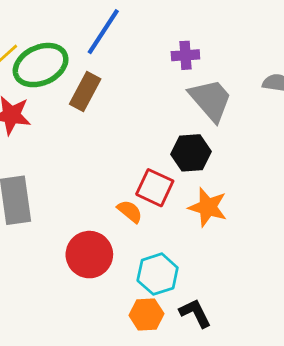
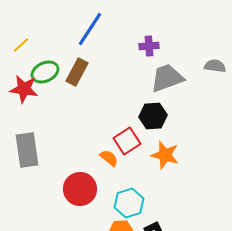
green ellipse: (41, 65) -> (45, 72), moved, size x0.7
gray trapezoid: (211, 100) -> (167, 78), turned -69
red square: (155, 188) -> (127, 141), turned 32

